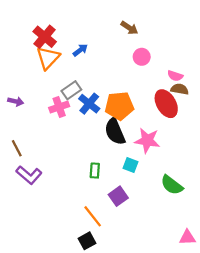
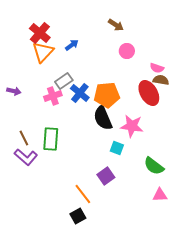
brown line: (17, 148) -> (24, 138), moved
green rectangle: (95, 171) -> (51, 139), moved, size x1.6
pink triangle: (187, 237) -> (160, 195), moved

